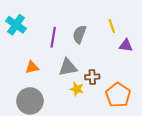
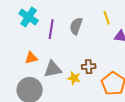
cyan cross: (16, 25) -> (29, 17), moved
gray triangle: (68, 67) -> (53, 69), moved

